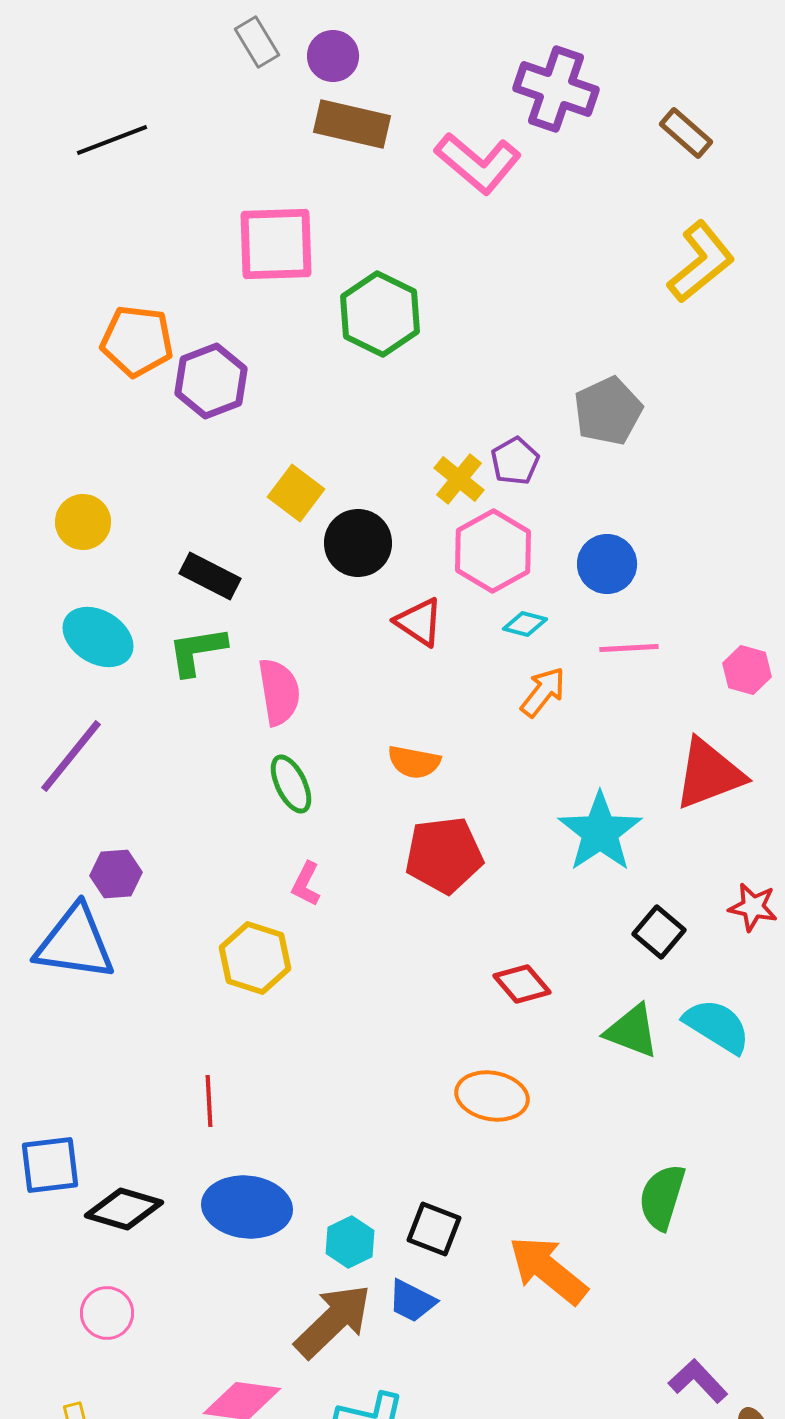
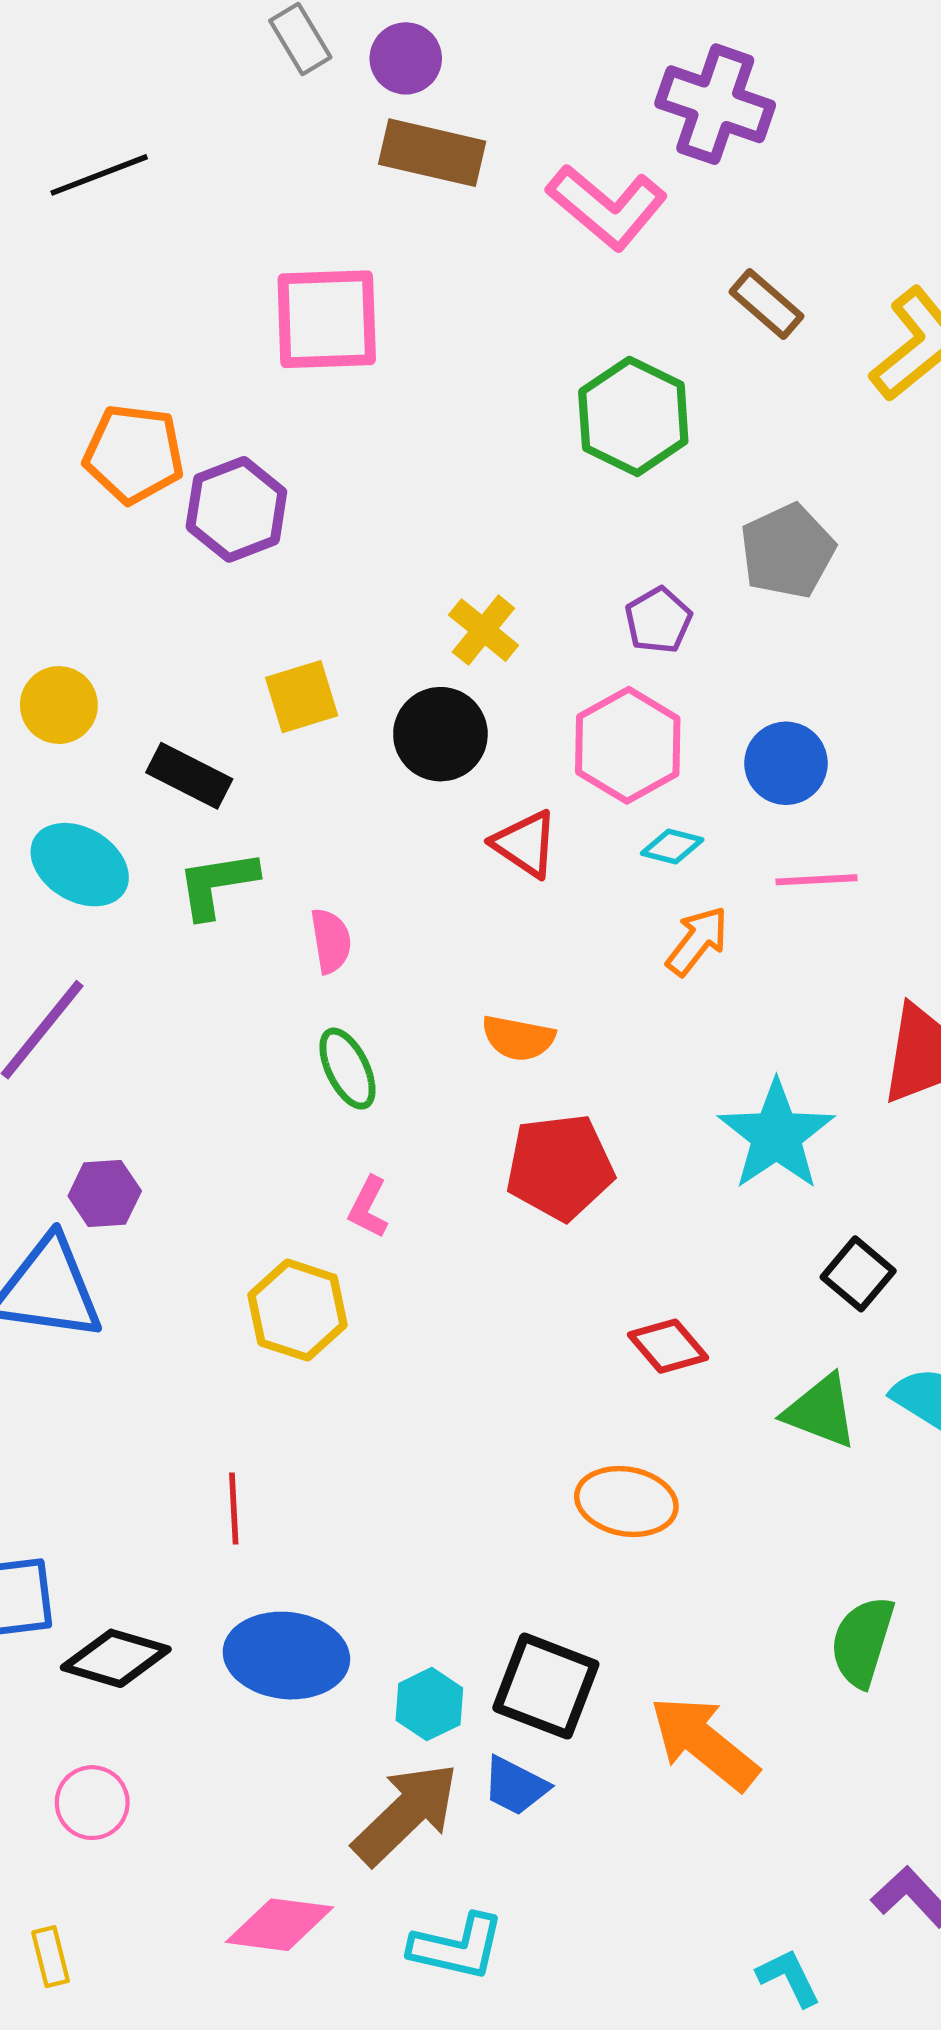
brown rectangle: (686, 133) -> (767, 304), moved
green hexagon: (380, 314) -> (633, 416), moved
yellow cross: (459, 479) -> (483, 630), moved
yellow square: (296, 493) -> (302, 697), moved, turned 36
black rectangle: (210, 576) -> (189, 776), moved
pink semicircle: (279, 692) -> (331, 941), size x0.7
black square: (434, 1229) -> (546, 1686), size x1.4

